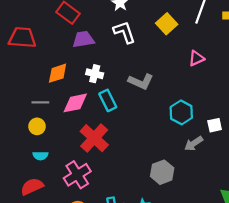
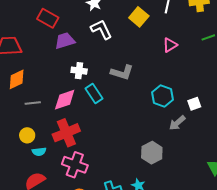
orange diamond: (58, 73) -> (17, 79), moved
yellow circle: (37, 126) -> (27, 135), moved
red cross: (94, 138) -> (66, 133), moved, turned 32
pink cross: (77, 175) -> (75, 165), turned -30

